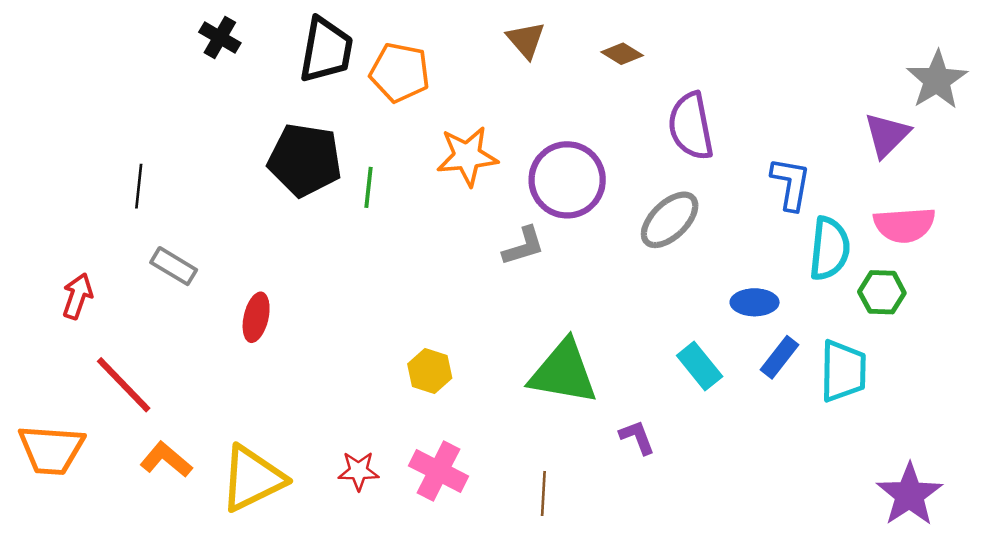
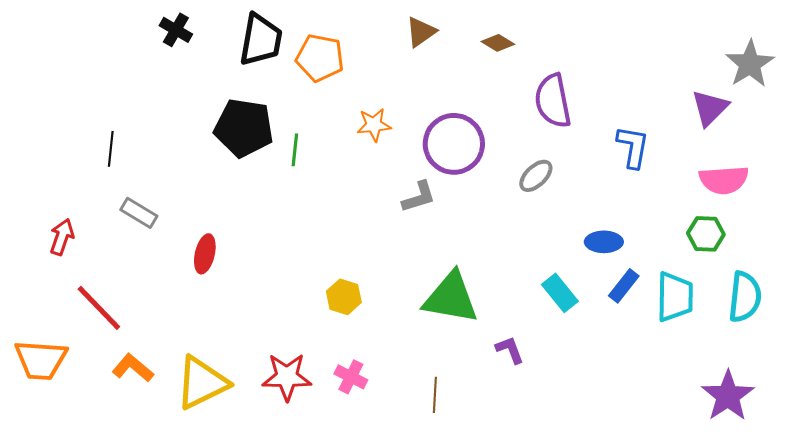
brown triangle: (526, 40) -> (421, 32), turned 36
orange star: (467, 156) -> (374, 125), size x0.7
gray ellipse: (670, 220) -> (536, 176), size x0.7
cyan semicircle: (829, 249) -> (745, 297), moved
red star: (359, 471) -> (287, 377), size x1.5
pink cross: (438, 471) -> (351, 377), size x0.7

